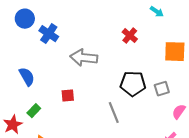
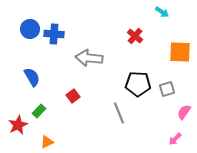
blue circle: (25, 19) -> (30, 29), moved
blue cross: (49, 34) -> (54, 34), turned -30
red square: (68, 96) -> (73, 96), turned -32

